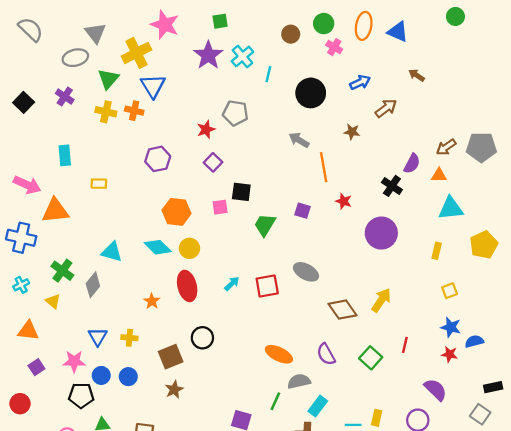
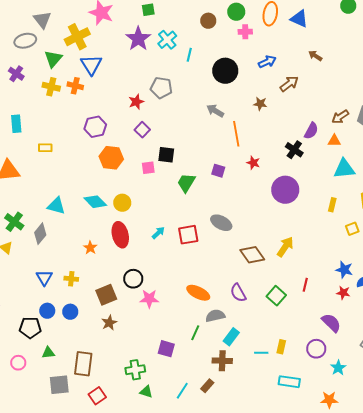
pink cross: (334, 47) -> (245, 32), turned -32
orange hexagon: (177, 212) -> (111, 158), moved
yellow square: (450, 291) -> (352, 229), moved
pink star: (74, 361) -> (149, 299), moved

